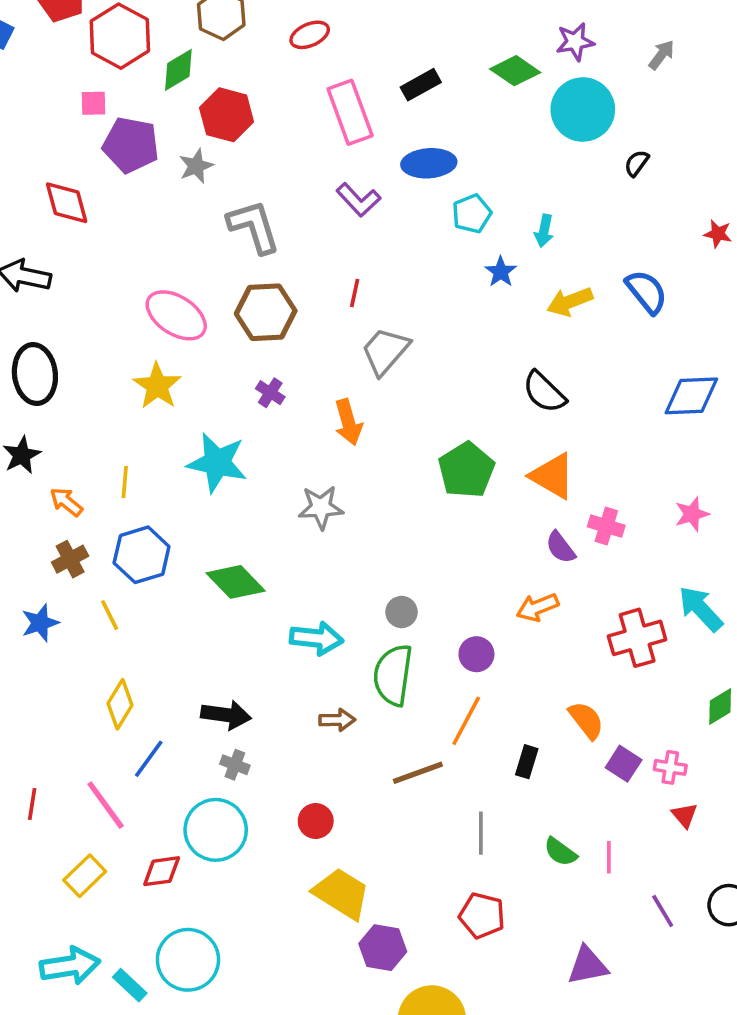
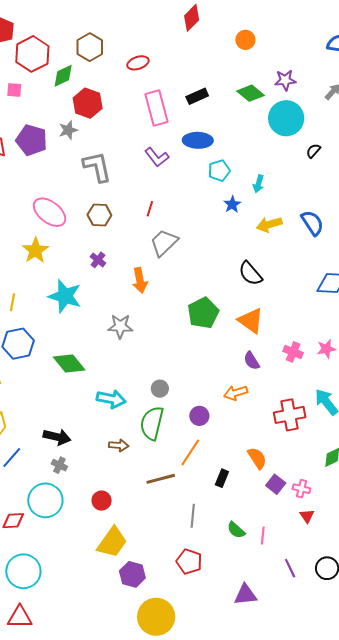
purple pentagon: (131, 145) -> (32, 140), moved
brown hexagon: (266, 312) -> (99, 215), size x0.7
pink cross: (606, 526) -> (293, 352), moved
yellow trapezoid: (341, 894) -> (112, 542), turned 88

